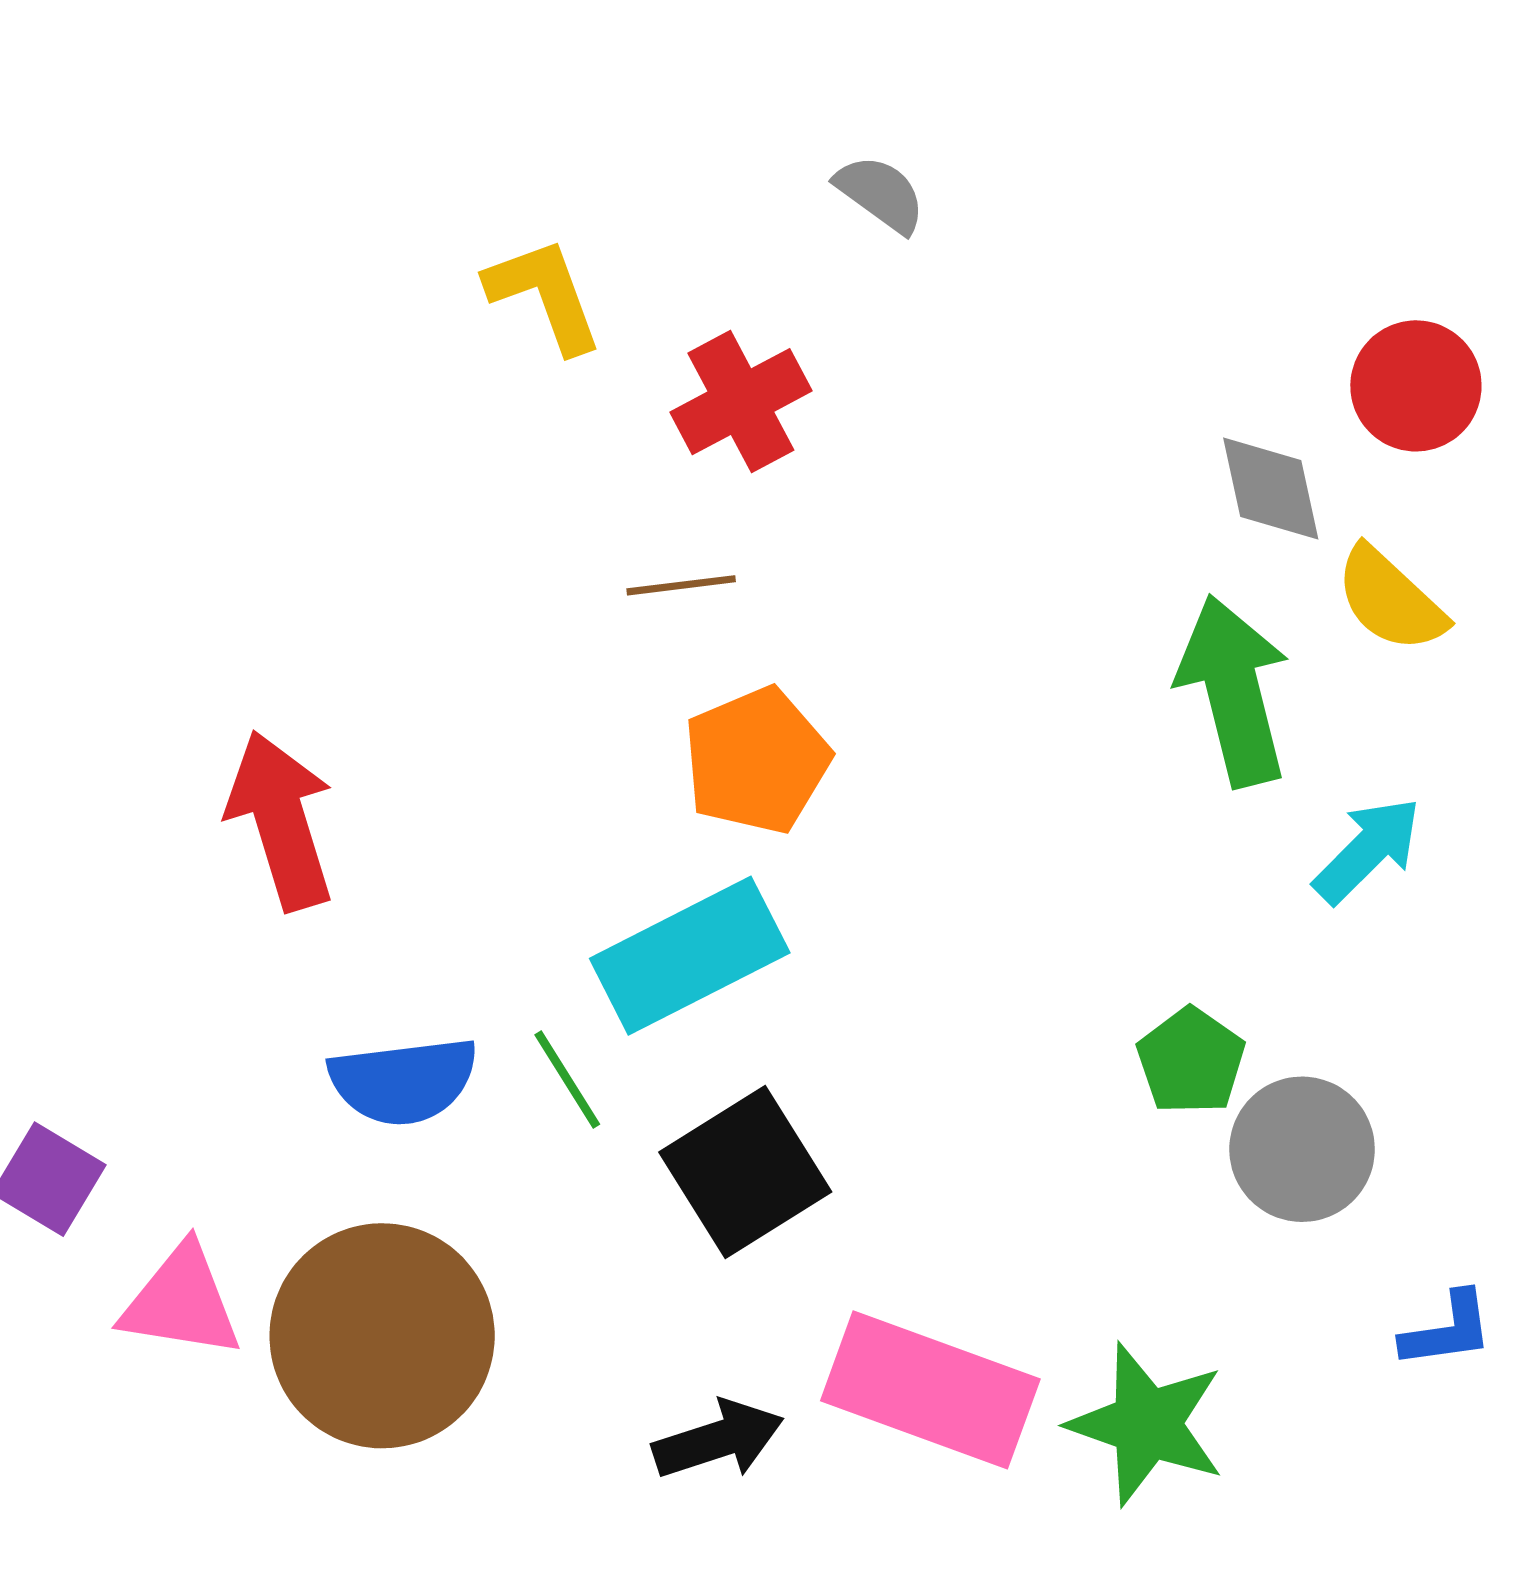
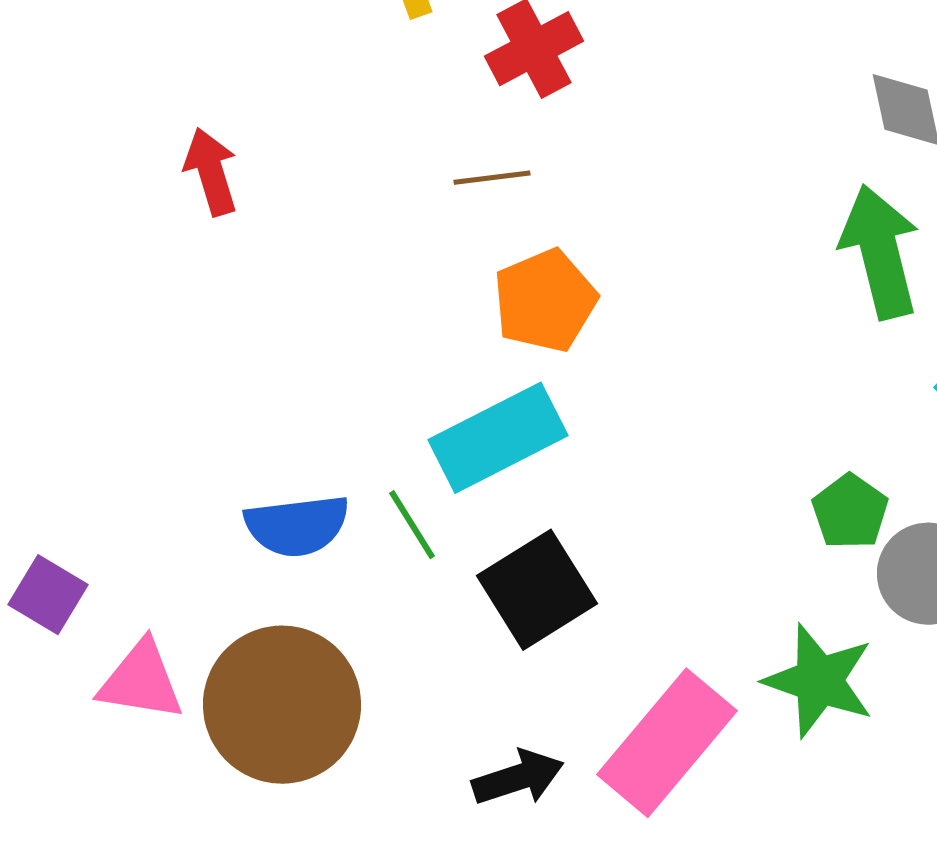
red arrow: (281, 820) -> (211, 172), moved, size x0.7
pink rectangle: (930, 1390) -> (667, 743), turned -70
green star: (1147, 1424) -> (819, 681), moved

